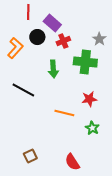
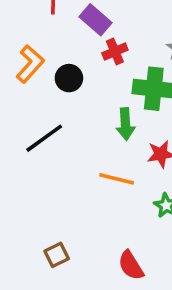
black circle: (37, 37) -> (69, 78), moved
green arrow: (53, 69) -> (126, 124), moved
black line: (23, 90) -> (44, 138), turned -65

